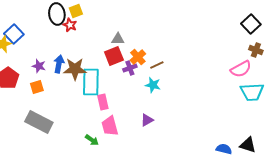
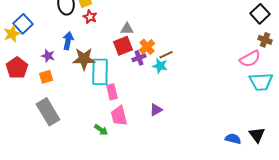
red star: (70, 25) -> (90, 17), moved
blue arrow: (59, 64) -> (68, 41), moved
cyan star: (153, 85) -> (160, 66), moved
gray rectangle: (39, 122) -> (48, 112), turned 32
black triangle: (248, 145) -> (257, 135), turned 36

